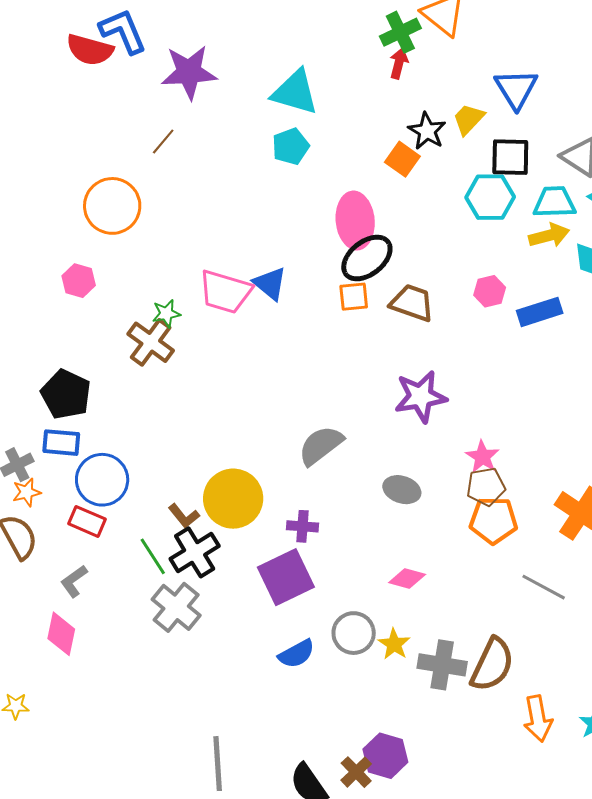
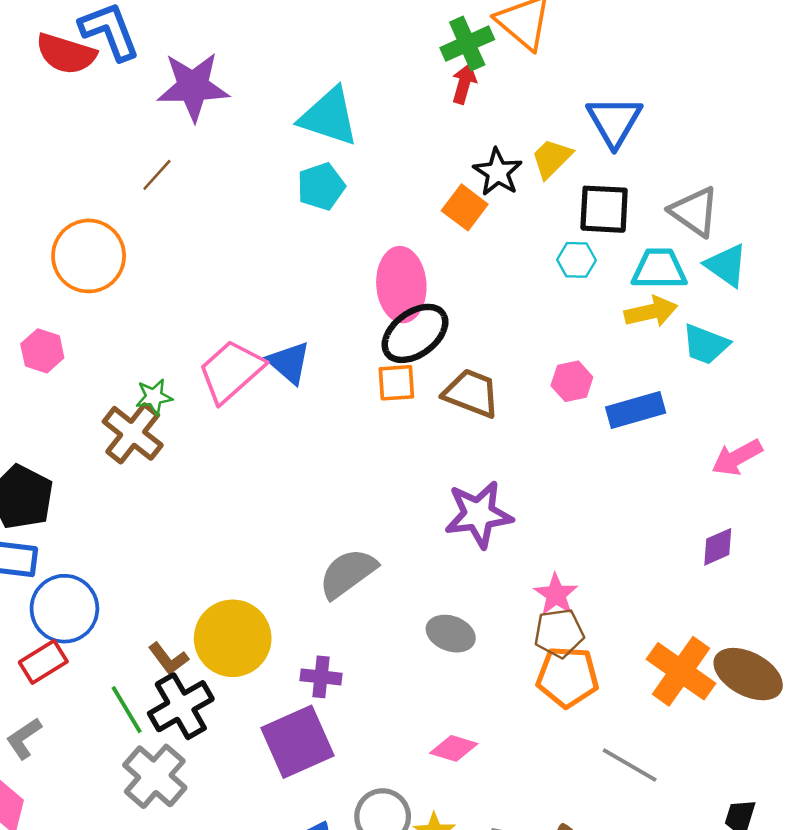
cyan hexagon: (490, 197) -> (576, 260), size x0.6
pink trapezoid: (225, 292) -> (231, 371), turned 120
red rectangle: (87, 521) -> (43, 662), turned -57

